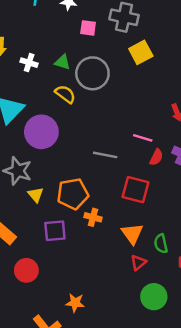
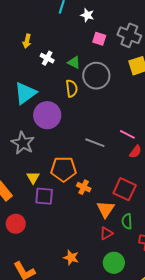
yellow semicircle: (65, 94) -> (72, 88), turned 36
red square: (136, 190) -> (125, 189), moved
yellow triangle: (36, 195) -> (33, 178), moved
orange cross: (93, 217) -> (84, 187), moved
orange star: (75, 303) -> (71, 258), moved

